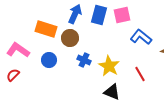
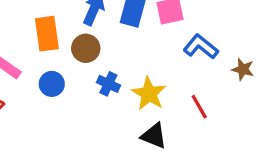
orange rectangle: (46, 29) -> (47, 34), turned 65

